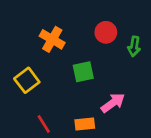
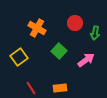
green square: (83, 72) -> (59, 51), turned -35
pink arrow: (113, 103) -> (86, 60), moved

